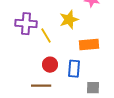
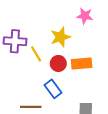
red circle: (50, 65) -> (58, 63), moved
blue rectangle: (74, 69) -> (53, 89), moved, turned -42

